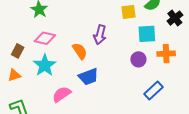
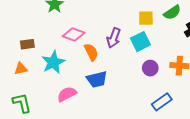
cyan square: (147, 34) -> (140, 42), moved, turned -30
pink diamond: (45, 38) -> (74, 34), moved
brown rectangle: (18, 51) -> (27, 44), turned 48

